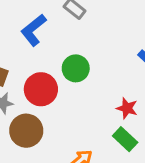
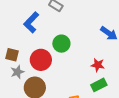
green rectangle: (125, 139) -> (99, 85), turned -63

